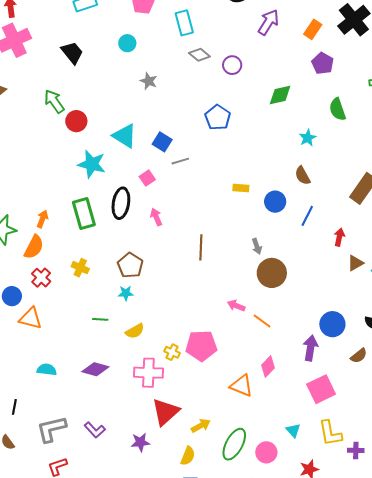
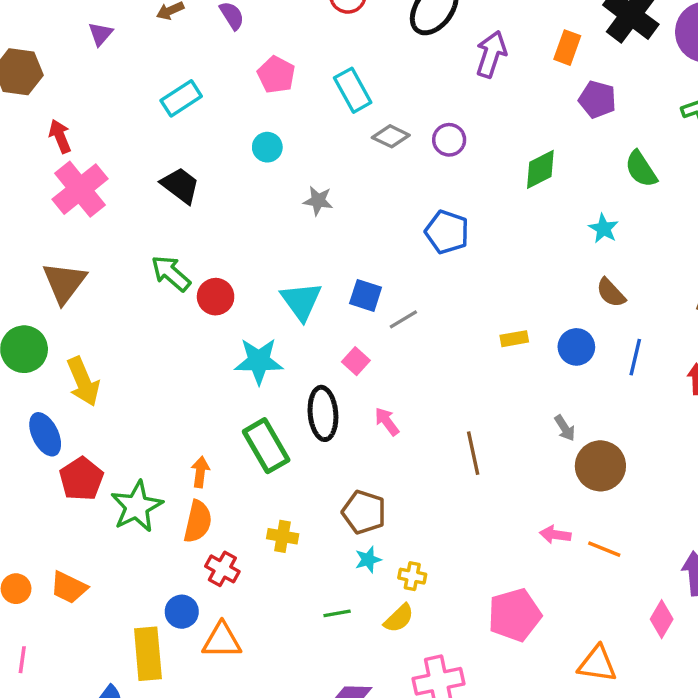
cyan triangle: (125, 136) -> (301, 301), turned 36
yellow cross: (172, 352) -> (412, 576), moved
pink diamond: (268, 367) -> (662, 619), moved

